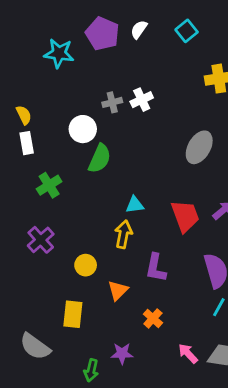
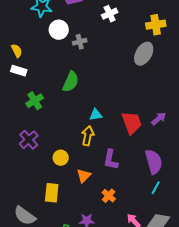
white cross: (142, 100) -> (110, 14), moved
white circle: (83, 129) -> (59, 30), moved
white rectangle: (27, 143) -> (19, 71), turned -63
gray ellipse: (199, 147) -> (144, 54), moved

